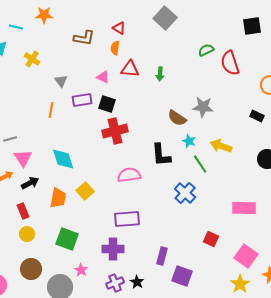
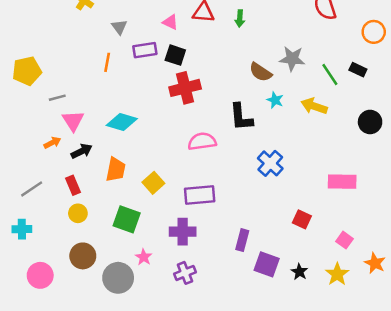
cyan diamond: (63, 159) -> (122, 122), turned -55
green line: (200, 164) -> (330, 75), moved
yellow square: (85, 191) -> (153, 183), moved
pink square: (246, 256) -> (344, 240), size x0.6
black star: (137, 282) -> (299, 272), moved

